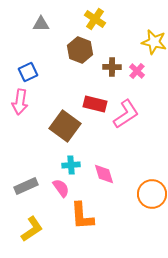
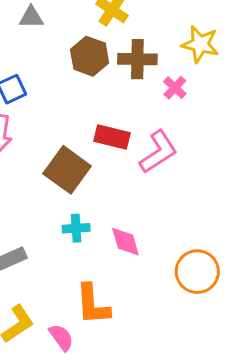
brown cross: (112, 67) -> (137, 59), moved, size x1.4
pink semicircle: (61, 188) -> (61, 337), moved

